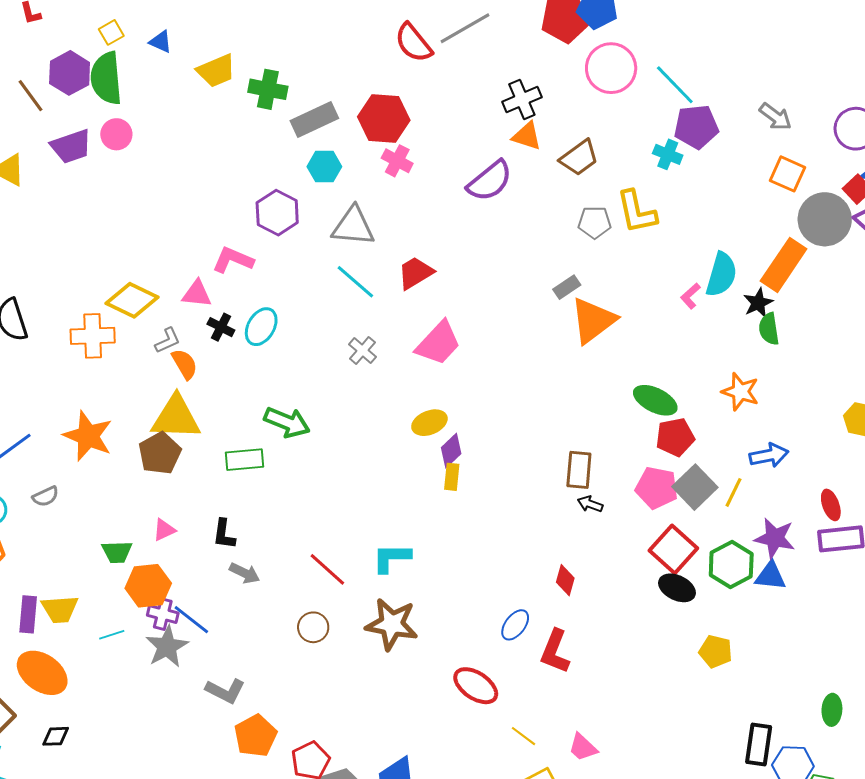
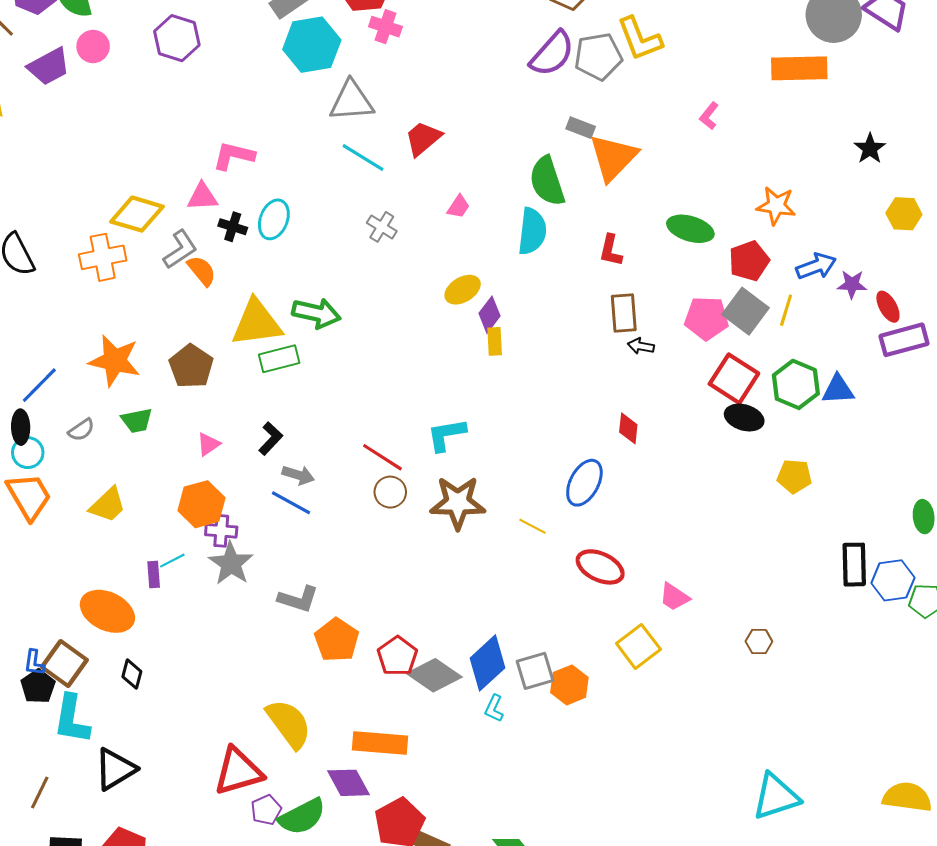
cyan hexagon: (324, 167) -> (312, 45), size x1.6
purple semicircle: (490, 181) -> (552, 54), moved
purple hexagon: (277, 213) -> (177, 38), moved
gray pentagon: (595, 222) -> (598, 56), size x1.4
orange rectangle: (784, 265) -> (799, 68), turned 64
cyan semicircle: (721, 275) -> (532, 231), moved
gray rectangle: (567, 287) -> (581, 128), turned 64
black star: (758, 303) -> (870, 149), moved
green semicircle: (769, 329) -> (547, 181), moved, size x1.5
gray L-shape: (168, 341) -> (180, 249), size x1.4
pink trapezoid: (438, 343) -> (458, 207), size x0.5
yellow triangle: (176, 418) -> (257, 323), moved
red pentagon: (675, 437) -> (749, 261), moved
black L-shape: (224, 534) -> (271, 439), turned -136
purple star: (775, 538) -> (852, 284), moved, size x0.7
green trapezoid: (117, 552) -> (137, 420), moved
yellow trapezoid: (60, 609) -> (108, 505), moved, turned -30
purple rectangle: (28, 614) -> (154, 574), moved, size x0.7
blue line: (191, 620) -> (291, 503), moved
blue ellipse: (515, 625) -> (584, 483), size x1.4
brown circle: (313, 627) -> (390, 492), moved
red L-shape: (555, 651) -> (611, 250), moved, size x0.7
red ellipse: (476, 686) -> (600, 567), moved
black diamond: (56, 736) -> (132, 674), turned -64
yellow line: (523, 736) -> (532, 526), moved

